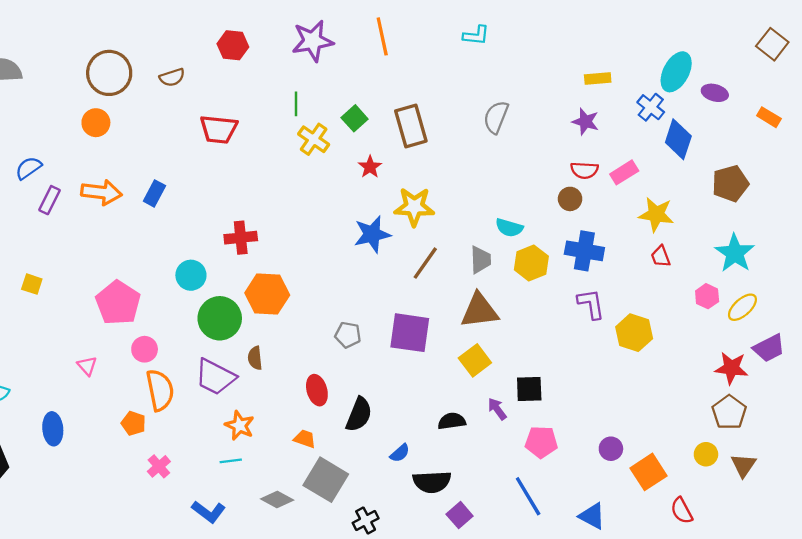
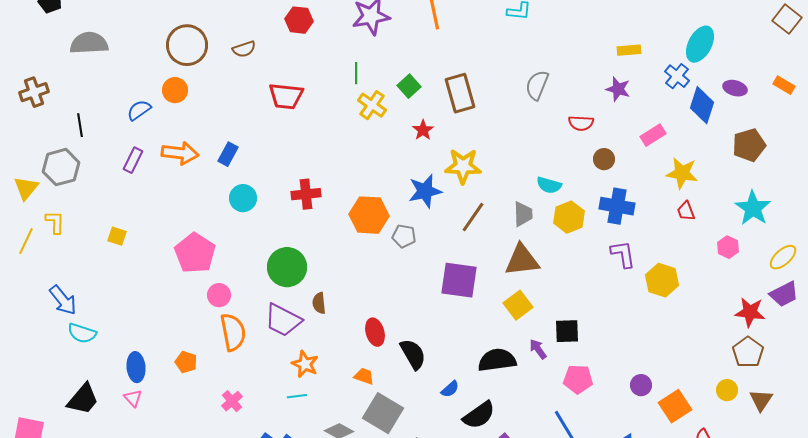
purple ellipse: (715, 93) -> (735, 88), moved
blue semicircle: (28, 168) -> (139, 110), moved
red semicircle: (584, 170) -> (581, 123), moved
cyan circle: (191, 275) -> (243, 198), moved
orange hexagon: (267, 294) -> (369, 215), moved
yellow ellipse: (742, 307) -> (783, 257), moved
gray pentagon: (348, 335) -> (404, 236), moved
pink triangle: (87, 366) -> (133, 398), moved
black semicircle: (359, 414) -> (413, 354), turned -52
black semicircle: (452, 421) -> (497, 360), size x1.5
orange pentagon: (133, 423) -> (186, 362), moved
black semicircle: (432, 482) -> (479, 415), turned -32

